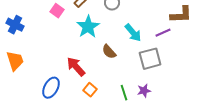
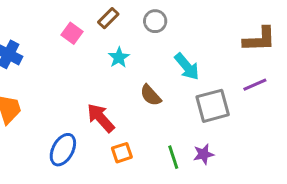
cyan star: (88, 27) -> (119, 57), size x0.6
purple line: (163, 33) -> (255, 85), moved
orange square: (90, 90) -> (122, 153), turned 32

